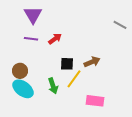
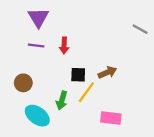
red arrow: (55, 39) -> (64, 46), turned 128
green arrow: (53, 86) -> (62, 100), turned 35
cyan ellipse: (23, 89) -> (37, 116), moved

